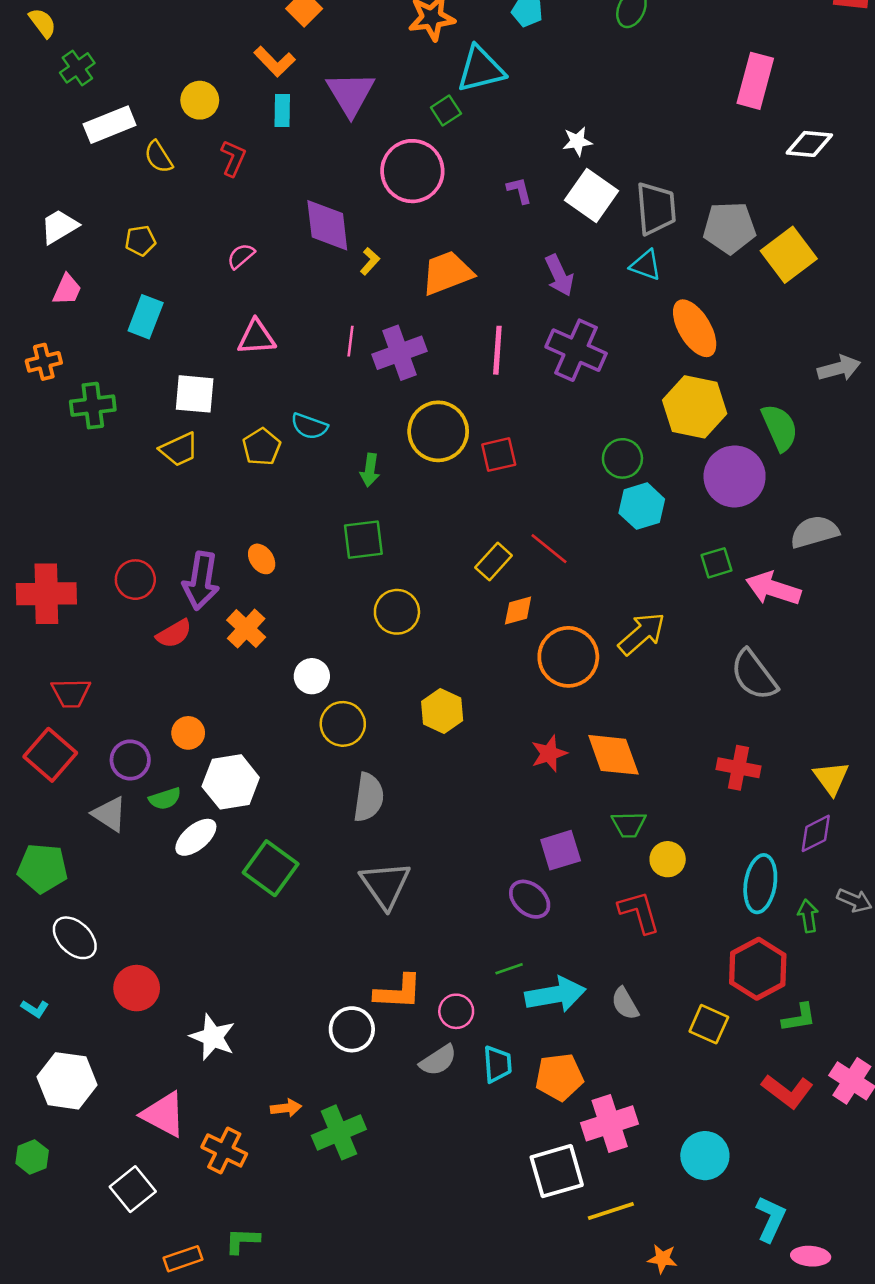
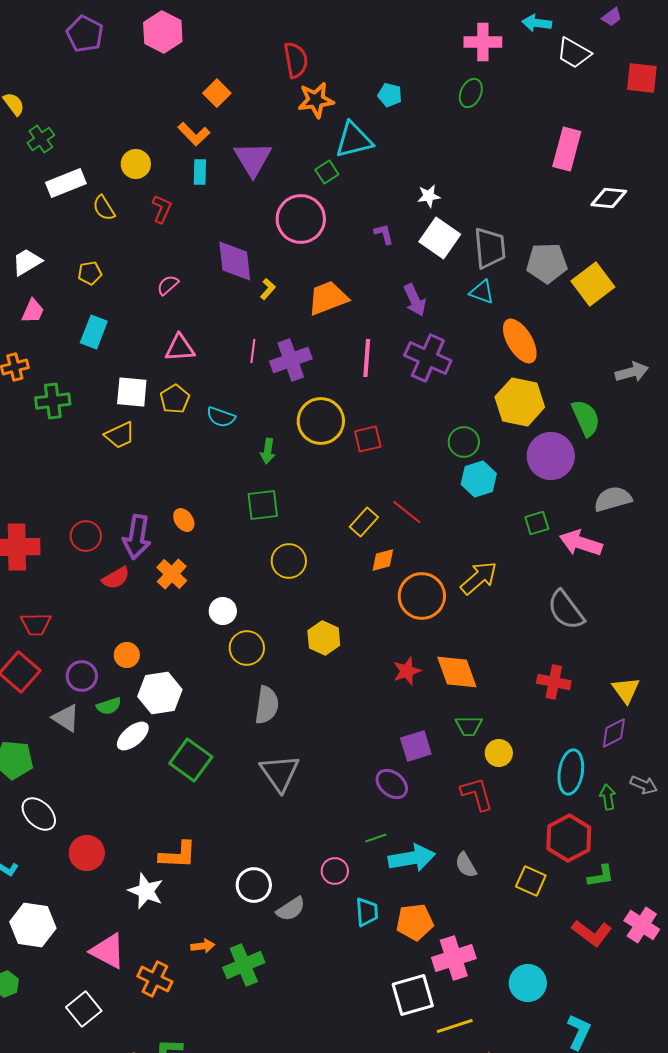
yellow pentagon: (262, 447) -> (175, 399), moved
orange L-shape: (398, 992) -> (178, 855), moved
gray semicircle: (438, 1060) -> (291, 909), moved

